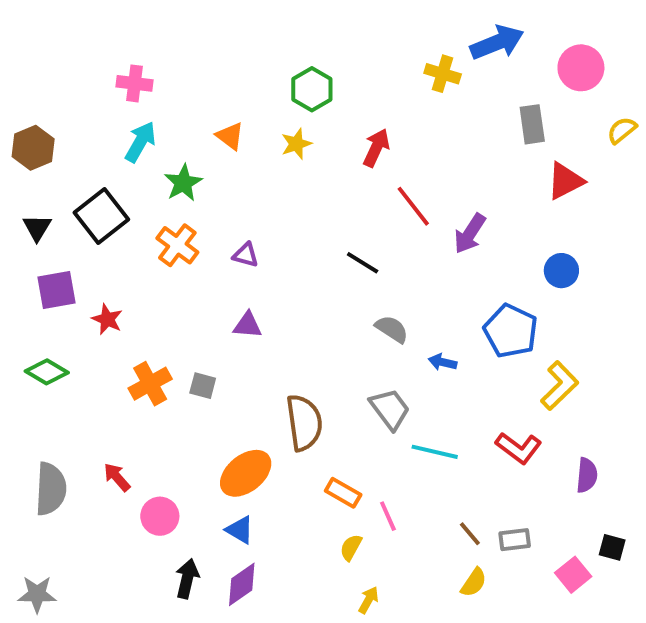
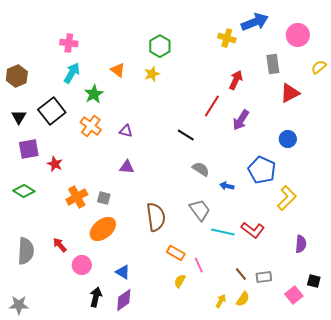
red arrow: (376, 148) -> (236, 80), moved
red line: (413, 206) -> (212, 106), turned 70
red L-shape: (519, 448) -> (253, 230), moved
orange ellipse: (246, 473) -> (103, 229), moved
yellow arrow: (368, 600) -> (221, 301), moved

